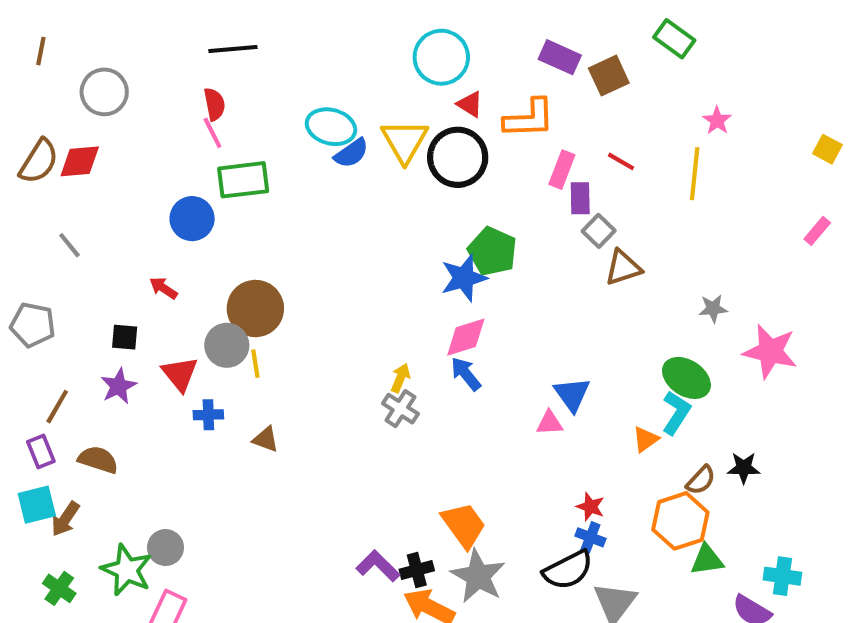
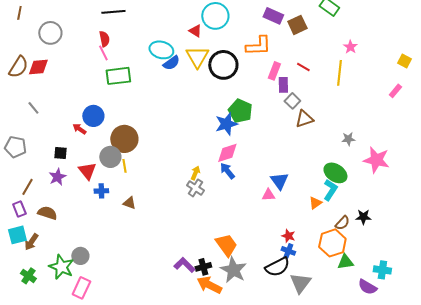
red triangle: (470, 104) -> (195, 31), moved
blue circle: (192, 219) -> (93, 116), moved
pink rectangle: (817, 231) -> (395, 91), moved

